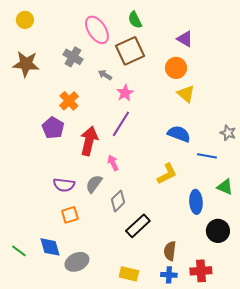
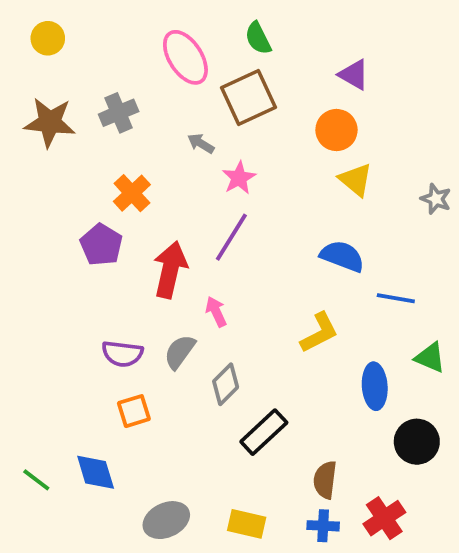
gray cross: (73, 57) -> (119, 113), moved, turned 36
gray star: (228, 133) -> (436, 199), moved
gray ellipse: (77, 262) -> (166, 520), moved
red cross: (201, 271) -> (384, 518), turned -30

